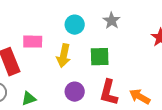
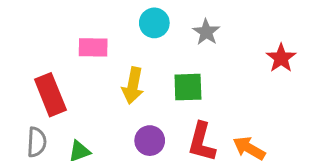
cyan circle: (75, 25) -> (154, 23), moved
pink rectangle: (33, 42) -> (93, 47), moved

